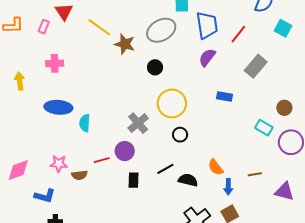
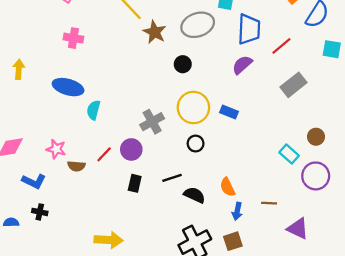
cyan square: (283, 28) -> (332, 49), turned -30
yellow arrow: (20, 81) -> (19, 69), moved
blue rectangle: (224, 97) -> (229, 112), moved
red line: (102, 160) -> (104, 154), turned -42

